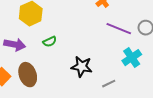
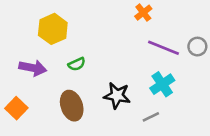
cyan cross: (132, 58) -> (162, 84), moved
brown ellipse: (28, 75) -> (72, 106), moved

